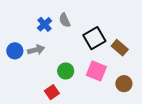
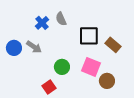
black square: (94, 38) -> (89, 36), turned 30
gray arrow: (36, 50) -> (34, 47), turned 49
brown circle: (124, 84) -> (107, 81), moved

